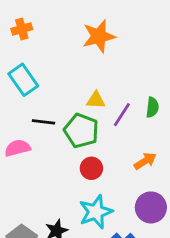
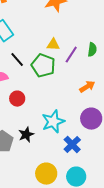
black line: (44, 122) -> (17, 60), turned 42
red circle: (91, 168) -> (17, 99), moved

